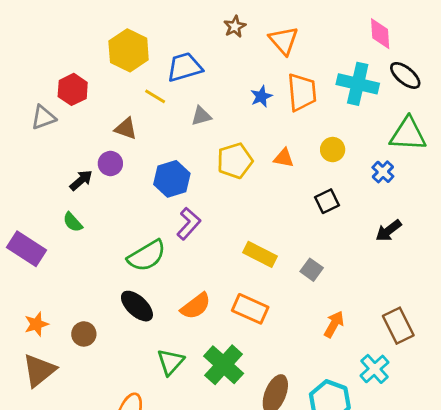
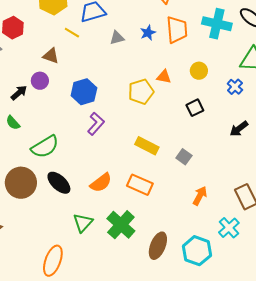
gray triangle: (201, 116) -> (117, 38), moved
yellow pentagon: (235, 161) -> (141, 92), moved
green semicircle: (147, 256) -> (45, 147), moved
brown circle: (84, 334) -> (21, 183), moved, size x1.8

